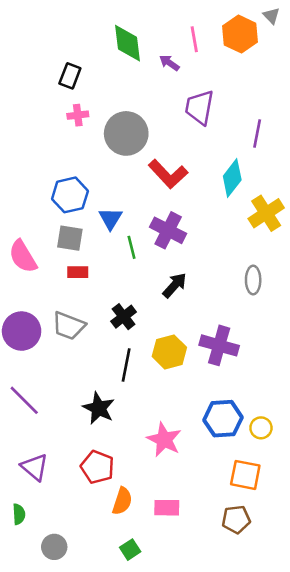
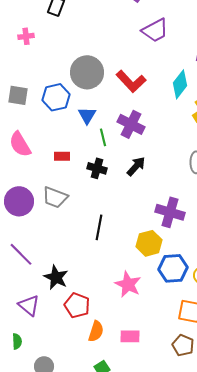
purple trapezoid: (199, 107) -> (155, 30), turned -128
pink cross: (78, 115) -> (26, 36), moved
gray circle: (126, 133) -> (87, 72), moved
gray square: (70, 238) -> (18, 95), moved
black cross: (124, 317) -> (97, 168), moved, turned -36
yellow hexagon: (169, 352) -> (149, 243), moved
black star: (99, 408) -> (56, 277), moved
brown pentagon: (236, 519) -> (183, 345), turned 30

